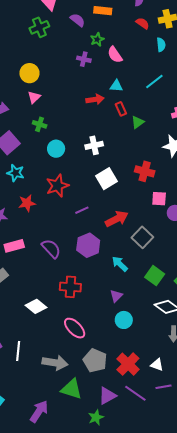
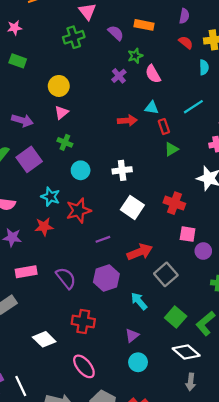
purple cross: (84, 59) -> (119, 76), turned 32
red rectangle: (121, 109) -> (164, 127), moved
cyan star: (16, 173) -> (50, 197), moved
white square: (106, 179) -> (132, 207), turned -30
white line: (18, 351) -> (21, 386), turned -36

